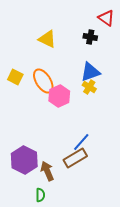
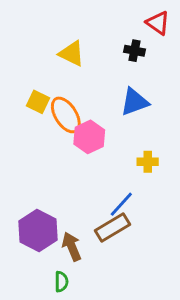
yellow square: (15, 77) -> (38, 102), moved
yellow cross: (89, 87) -> (148, 162), moved, turned -32

